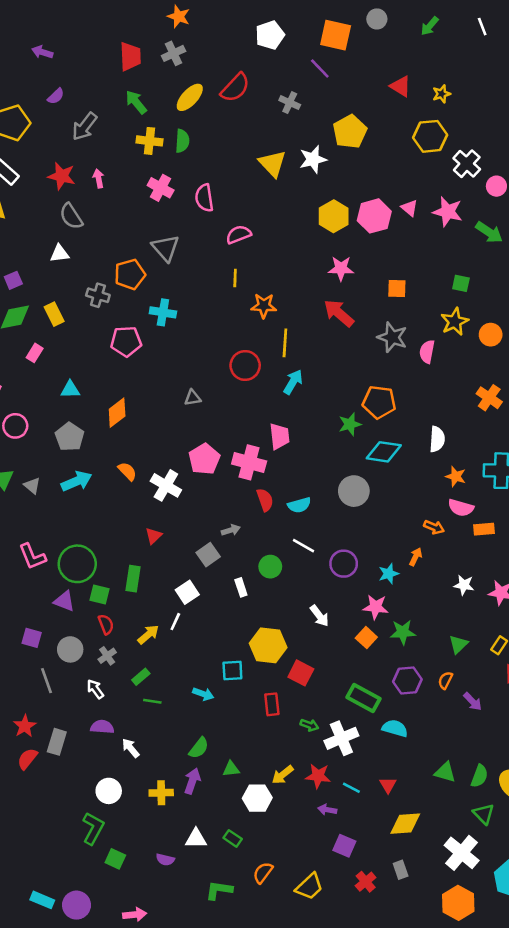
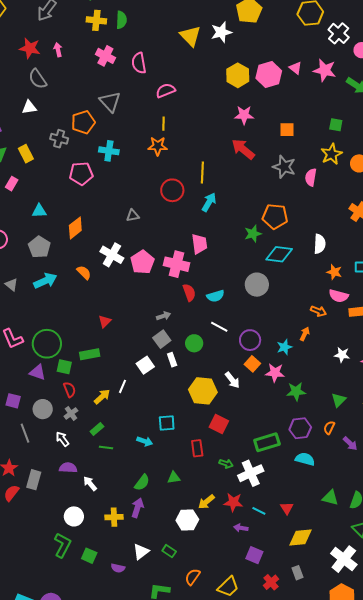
orange star: (264, 306) -> (158, 146), moved
white cross: (166, 485) -> (112, 255), moved
gray square: (208, 555) -> (162, 339), moved
green rectangle: (133, 579) -> (90, 354), turned 72
white square: (187, 592) -> (145, 365), moved
orange square: (366, 638) -> (252, 364), moved
yellow hexagon: (268, 645) -> (203, 391), moved
green rectangle: (363, 698) -> (267, 442), turned -45
cyan semicircle: (395, 728) -> (305, 459), moved
green triangle: (231, 769) -> (174, 478), moved
white triangle: (196, 839) -> (141, 552), turned -36
green square: (115, 859) -> (89, 556), moved

